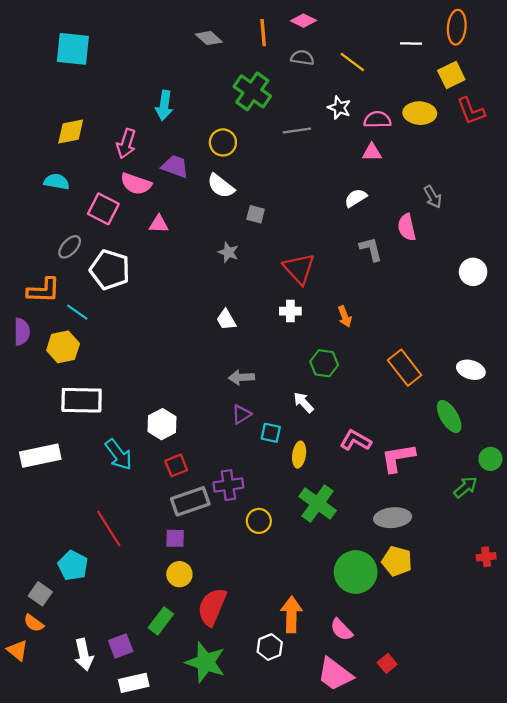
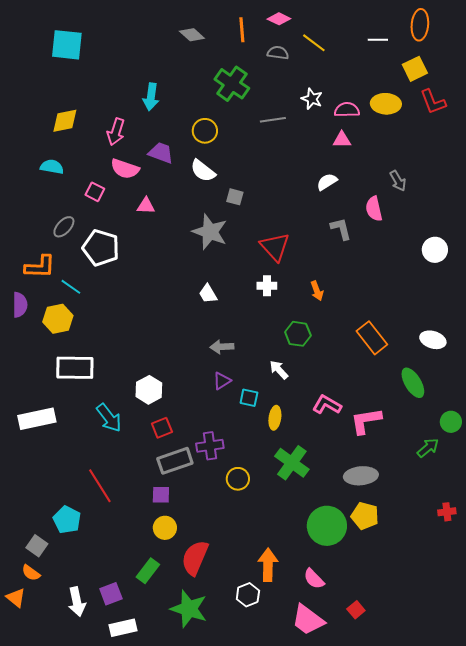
yellow line: (352, 62) -> (314, 43), moved
pink square: (103, 209) -> (95, 192), size x0.7
gray star: (228, 252) -> (210, 232), size x1.8

